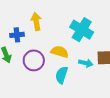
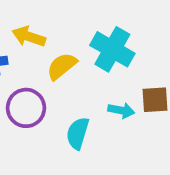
yellow arrow: (36, 22) -> (29, 37), turned -60
yellow semicircle: (60, 52) -> (62, 66), moved, turned -54

